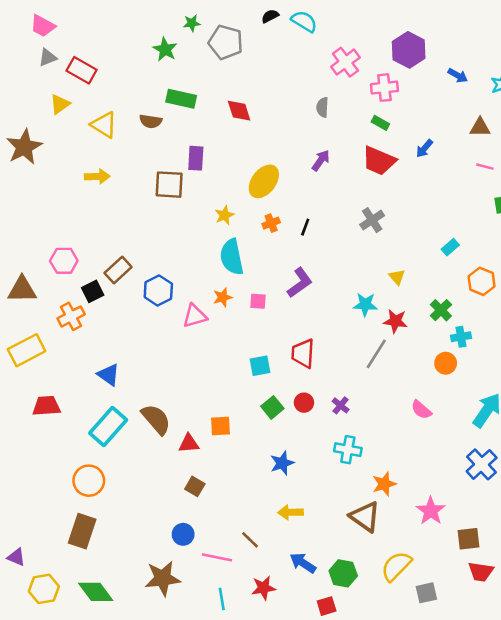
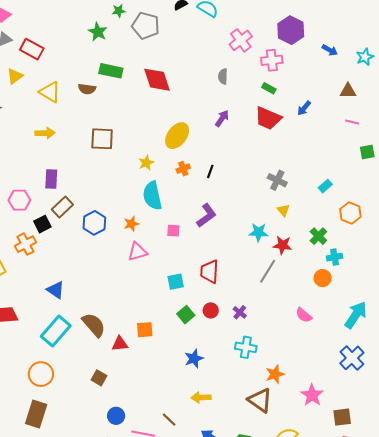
red diamond: (239, 111) -> (157, 80), size x1.4
purple rectangle: (196, 158) -> (51, 179), moved
gray cross: (372, 220) -> (277, 180), moved, turned -30
orange star: (223, 297) -> (131, 224), moved
pink triangle: (195, 316) -> (138, 252), moved
brown square: (195, 486) -> (99, 378), moved

